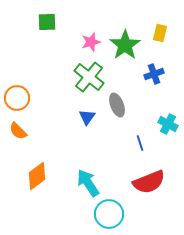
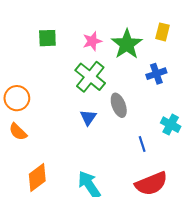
green square: (47, 22) -> (47, 38), moved

